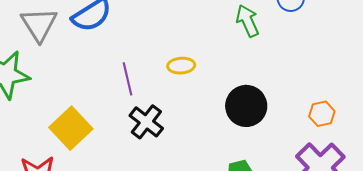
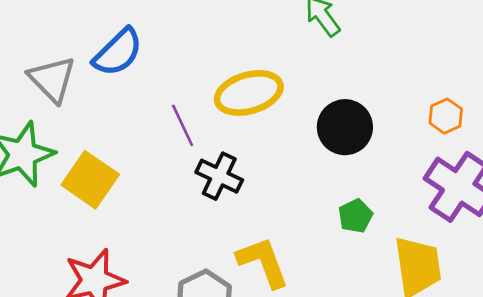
yellow ellipse: (181, 66) -> (249, 93), size x1.8
yellow square: (71, 128) -> (90, 180), moved

